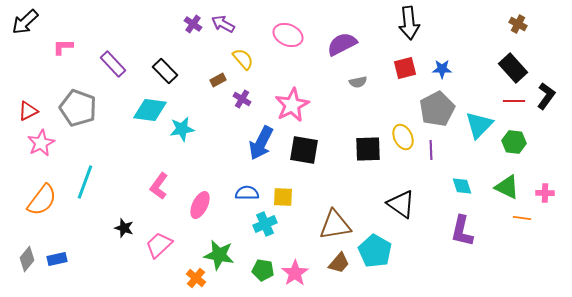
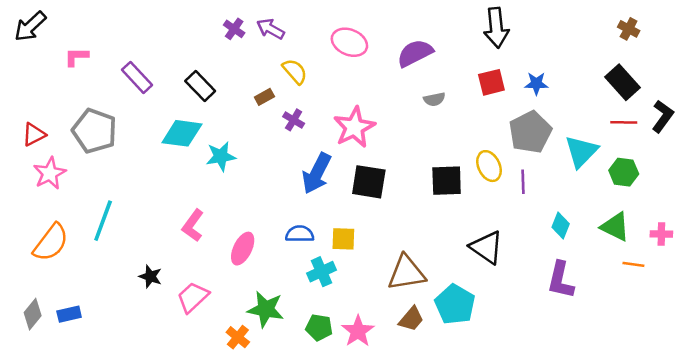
cyan diamond: (462, 186) -> (561, 226), turned 40

